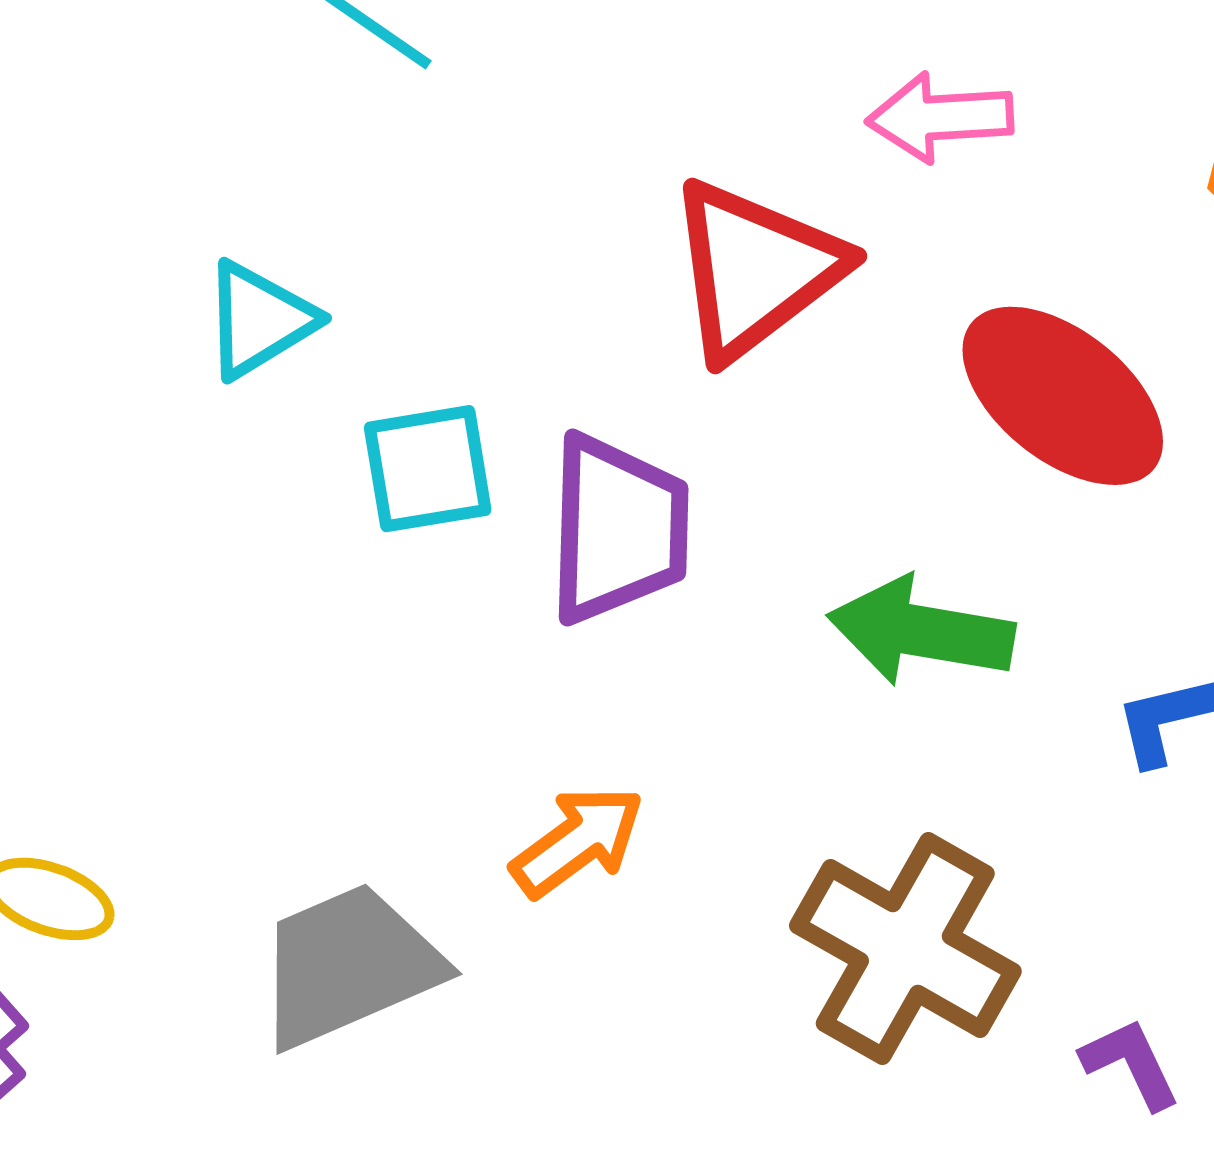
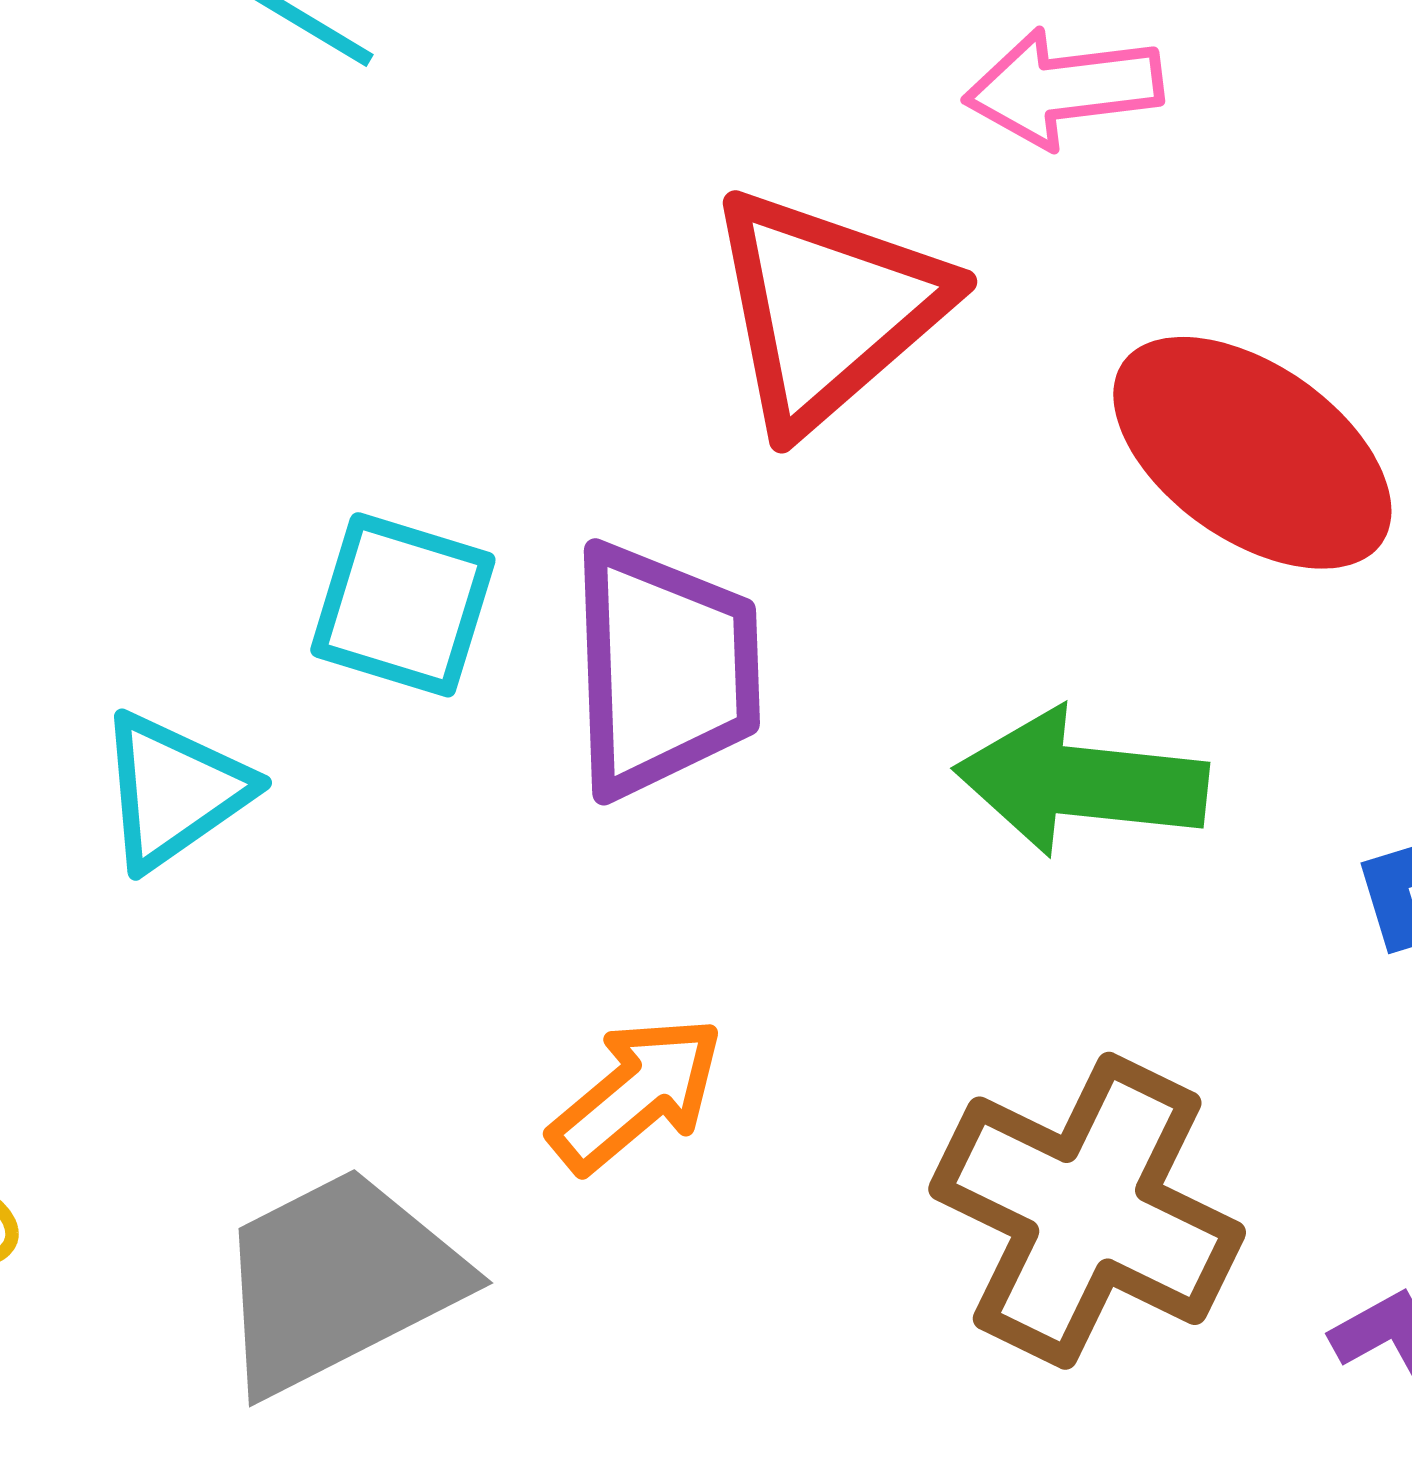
cyan triangle: (259, 320) -> (174, 791), moved
cyan square: (428, 469) -> (403, 605), turned 30

